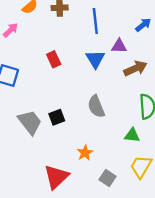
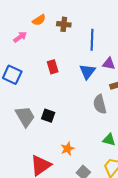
gray semicircle: (96, 107) -> (100, 104), moved
black square: (57, 117) -> (48, 116), turned 32

